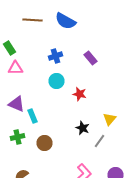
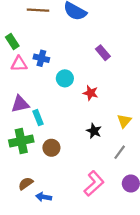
blue cross: (56, 56) -> (41, 58), moved, turned 32
purple triangle: (16, 104) -> (20, 104), turned -36
green cross: (18, 137) -> (21, 141), size x1.5
gray line: (100, 141) -> (120, 152), moved

